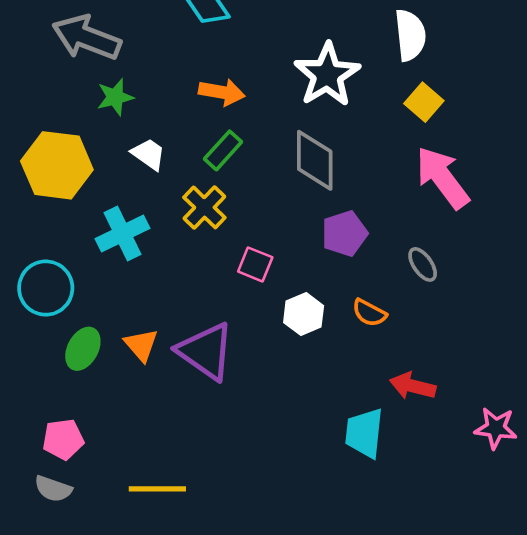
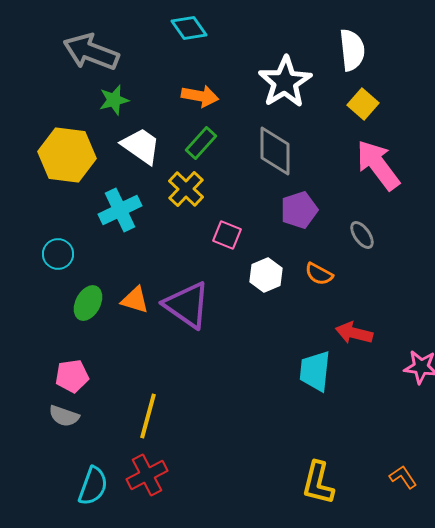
white trapezoid: (149, 154) -> (141, 146), size x1.4
cyan circle: (46, 288) -> (58, 254), size x0.7
orange triangle: (141, 345) -> (135, 300), turned -32
yellow line: (157, 489) -> (148, 416), turned -75

